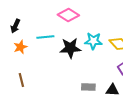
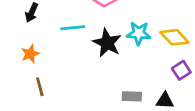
orange star: (20, 47) -> (30, 54), moved
black star: (70, 48) -> (107, 43), turned 30

